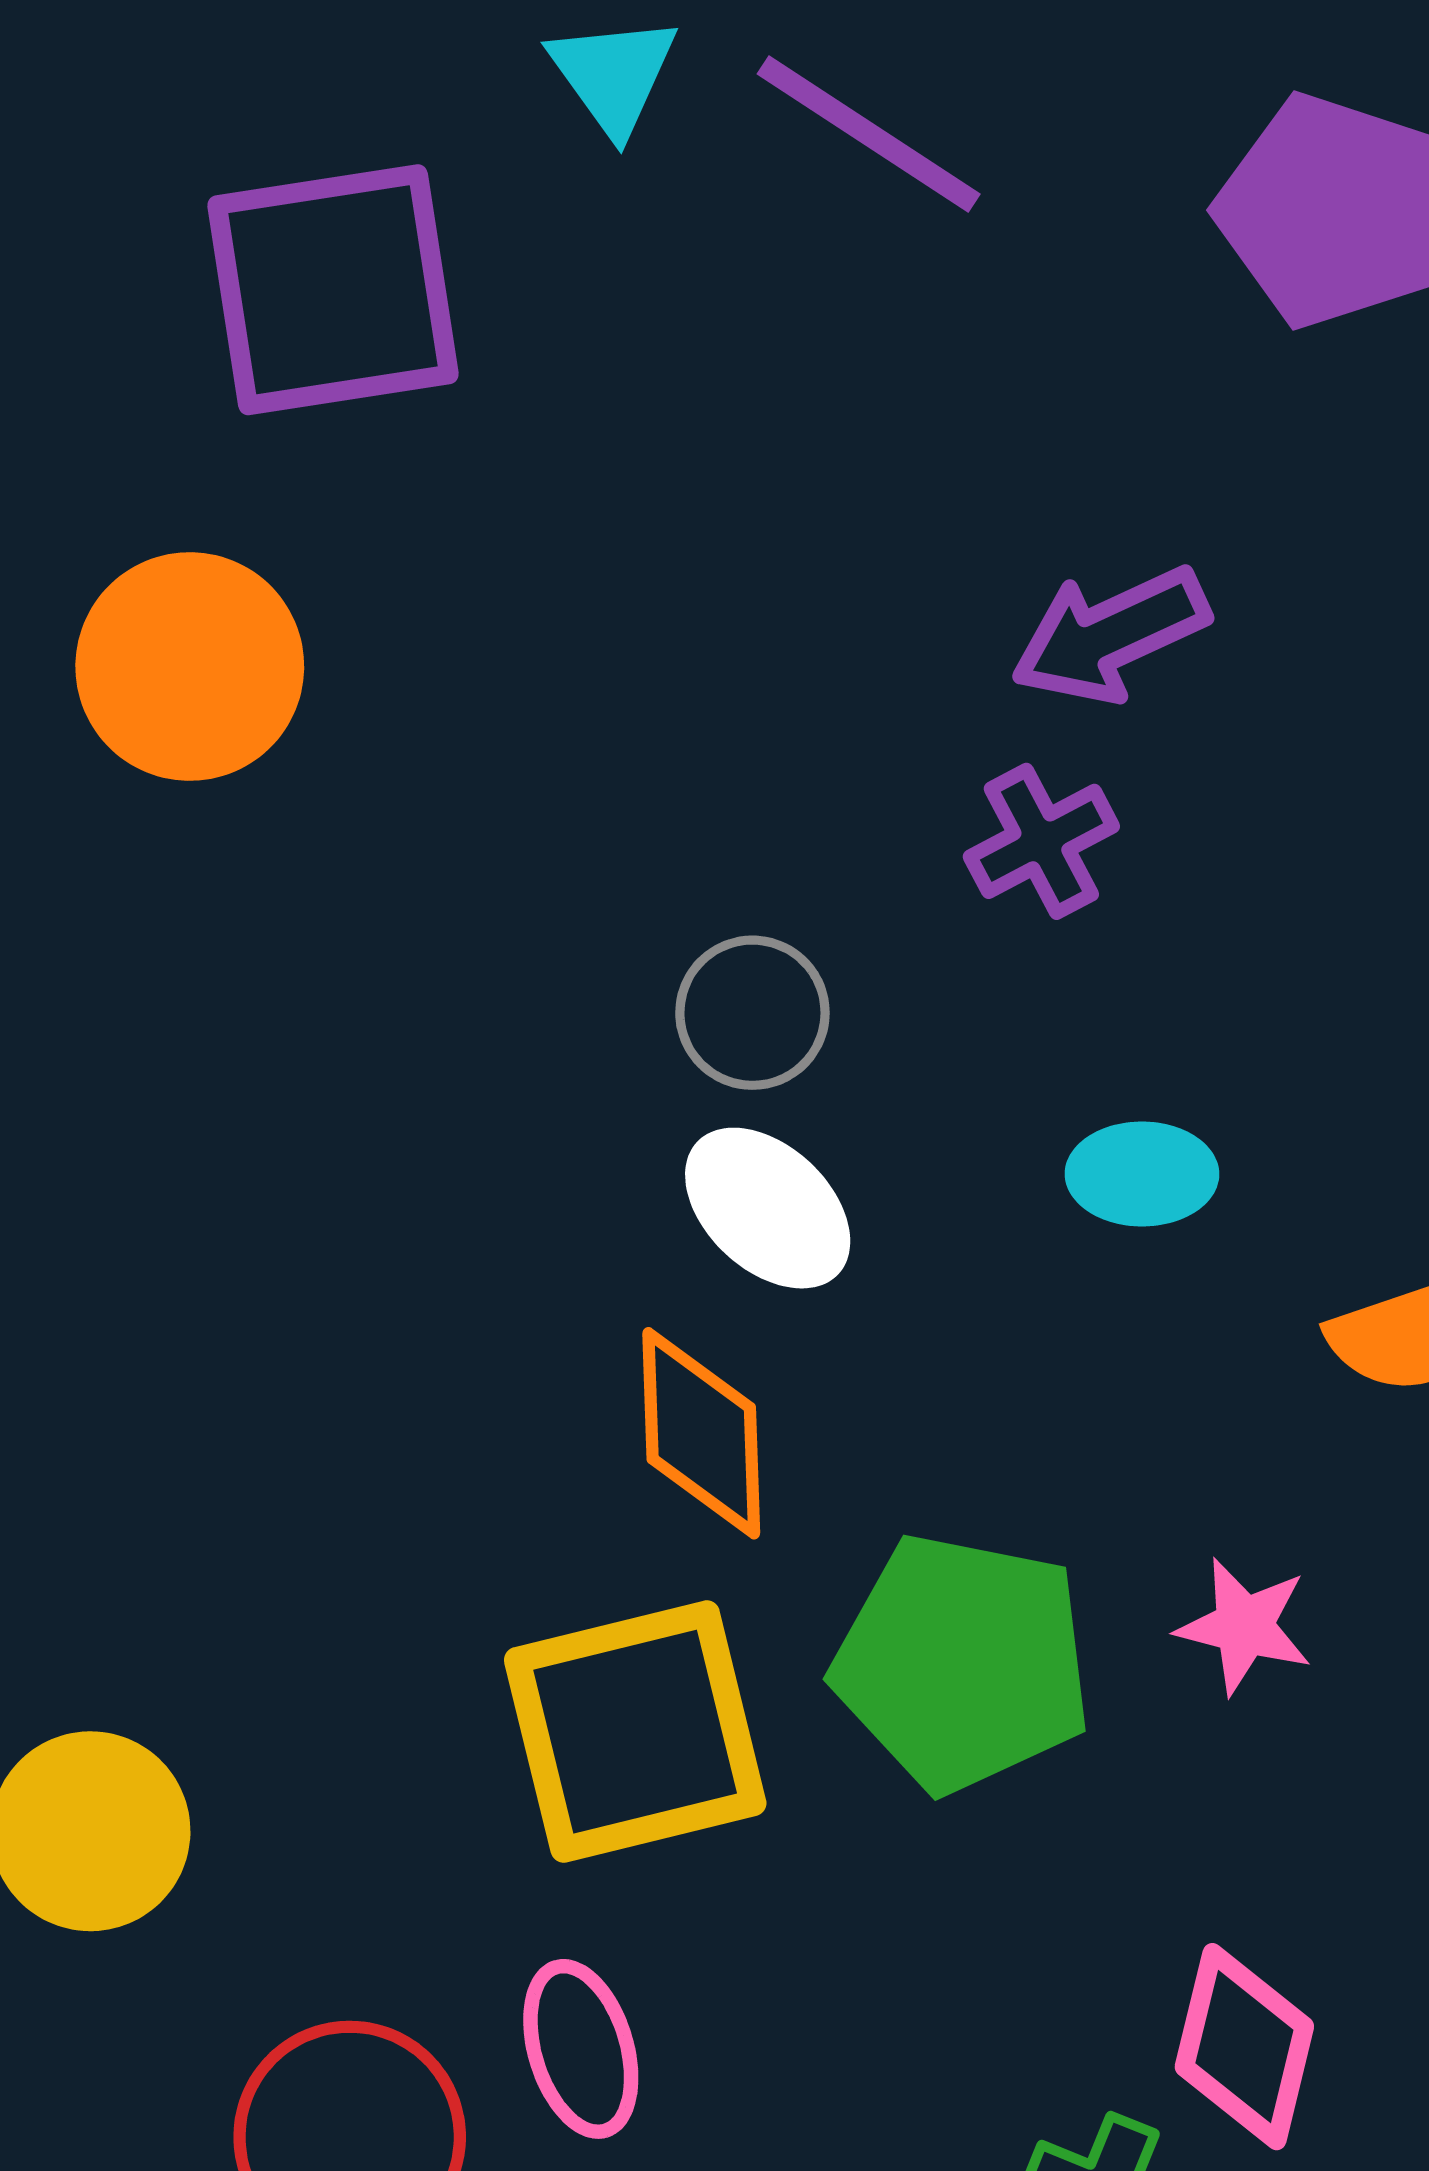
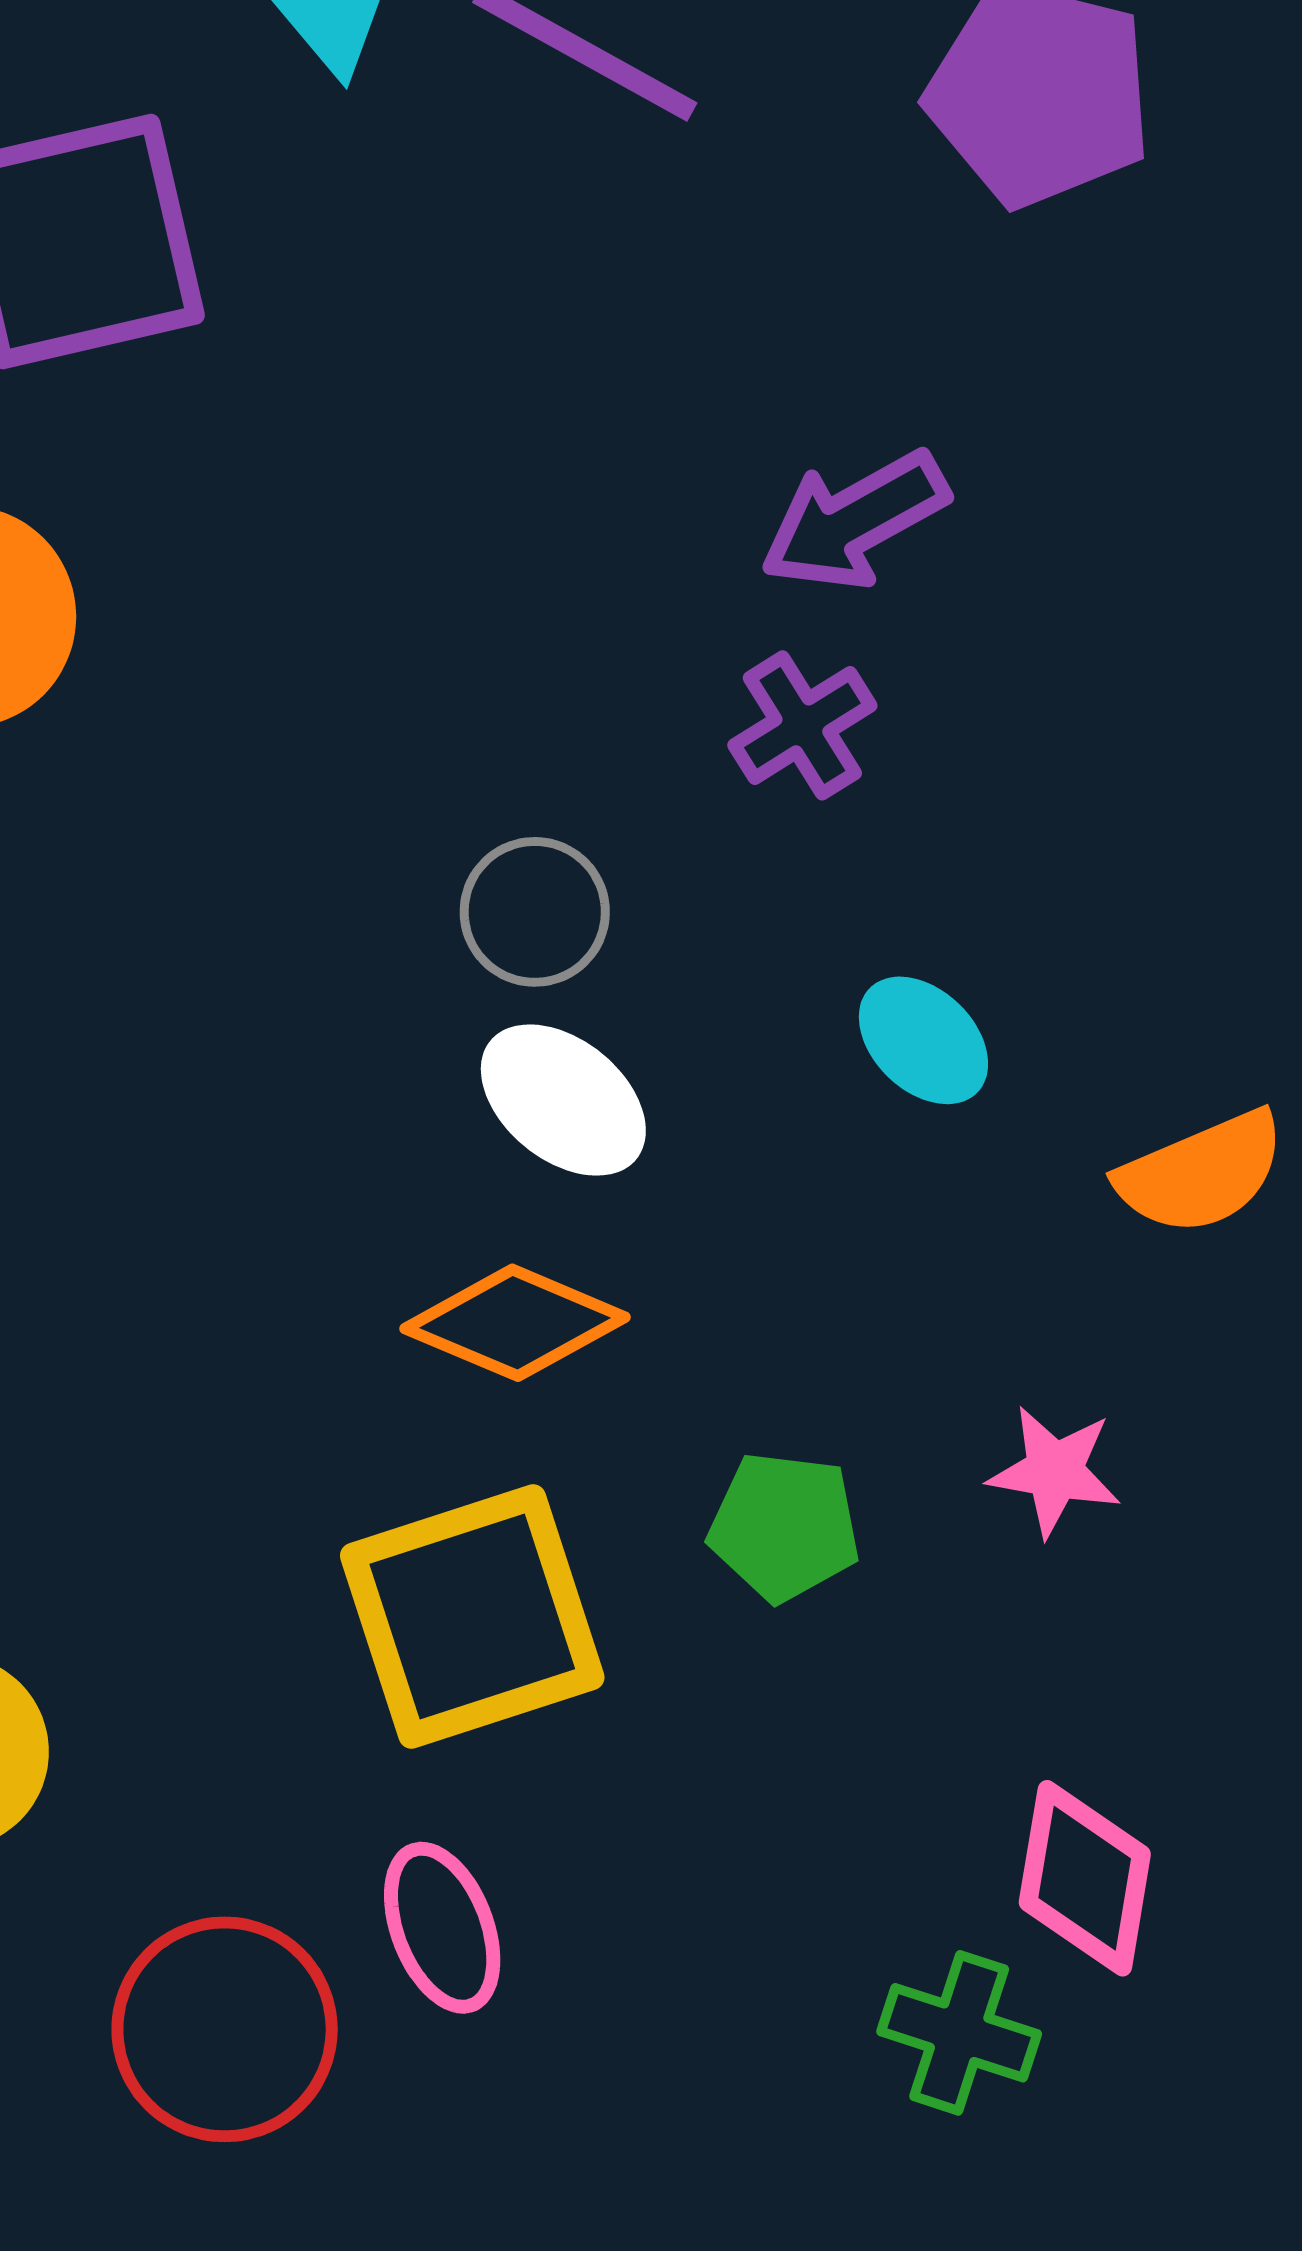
cyan ellipse: (1142, 1174) -> (923, 1040), turned 48
orange diamond: (701, 1433) -> (515, 1323), turned -61
green pentagon: (962, 1663) -> (784, 1527), size x0.6

